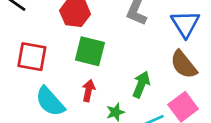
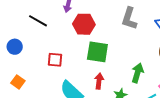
red square: (32, 57) -> (55, 60), size x0.7

